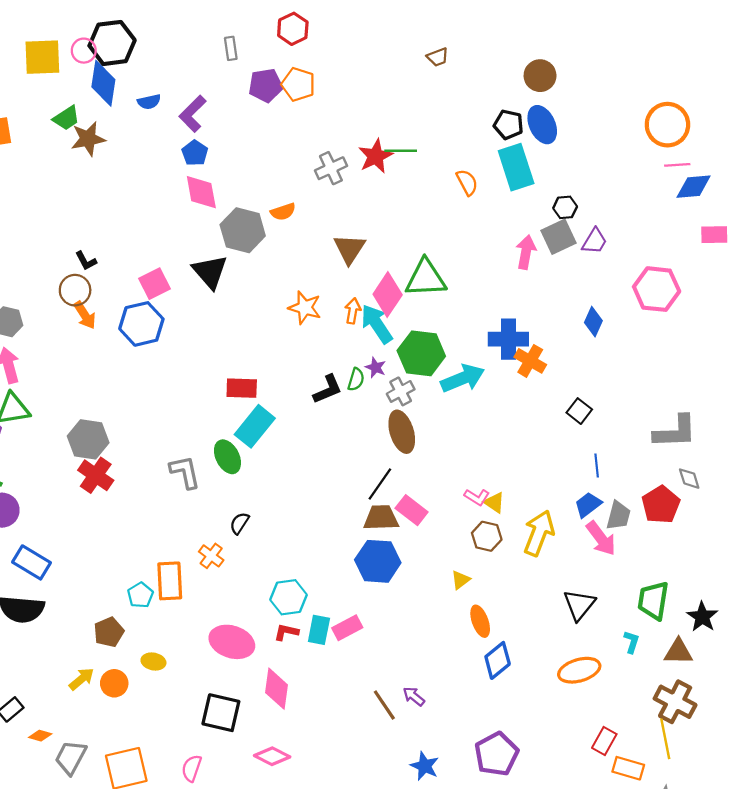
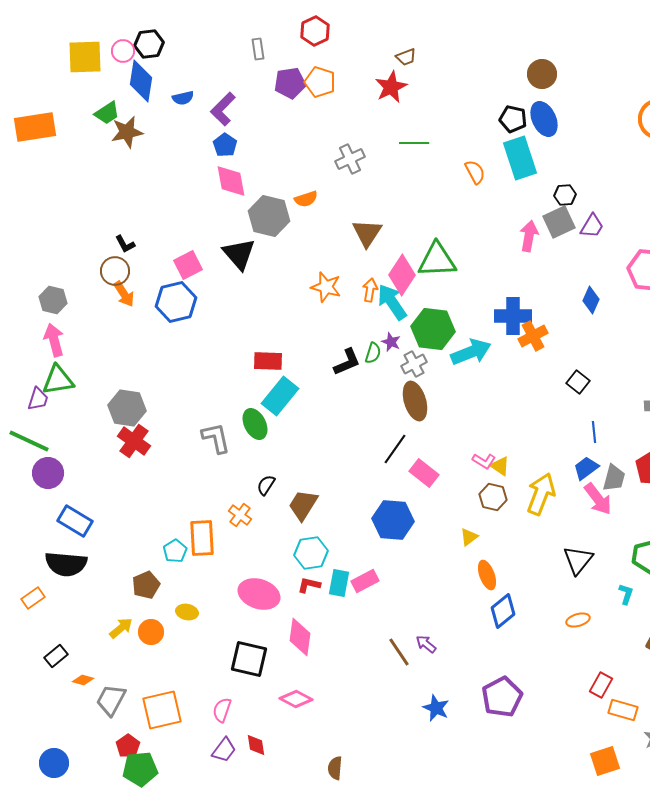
black hexagon: (112, 43) -> (149, 44), size x0.7
brown trapezoid: (438, 57) -> (406, 57), moved
red star: (376, 156) -> (391, 87), moved
orange cross: (530, 361) -> (533, 336), turned 32
brown trapezoid: (381, 518) -> (303, 505), moved, turned -56
orange ellipse: (579, 670) -> (578, 620), size x0.6

